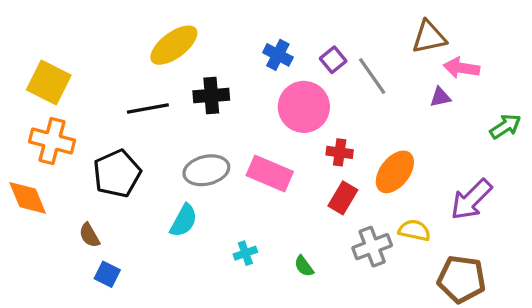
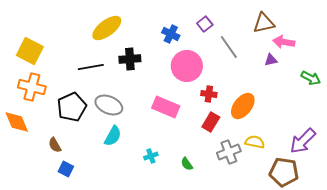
purple square: (333, 60) -> (205, 24), moved
green arrow: (505, 126) -> (311, 78), turned 60
gray ellipse: (206, 170) -> (109, 105), moved, turned 36
purple arrow: (471, 200) -> (303, 141), moved

